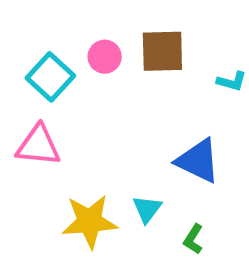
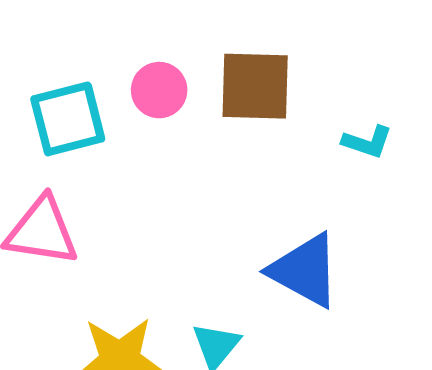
cyan square: (50, 77) -> (68, 119), turned 30

